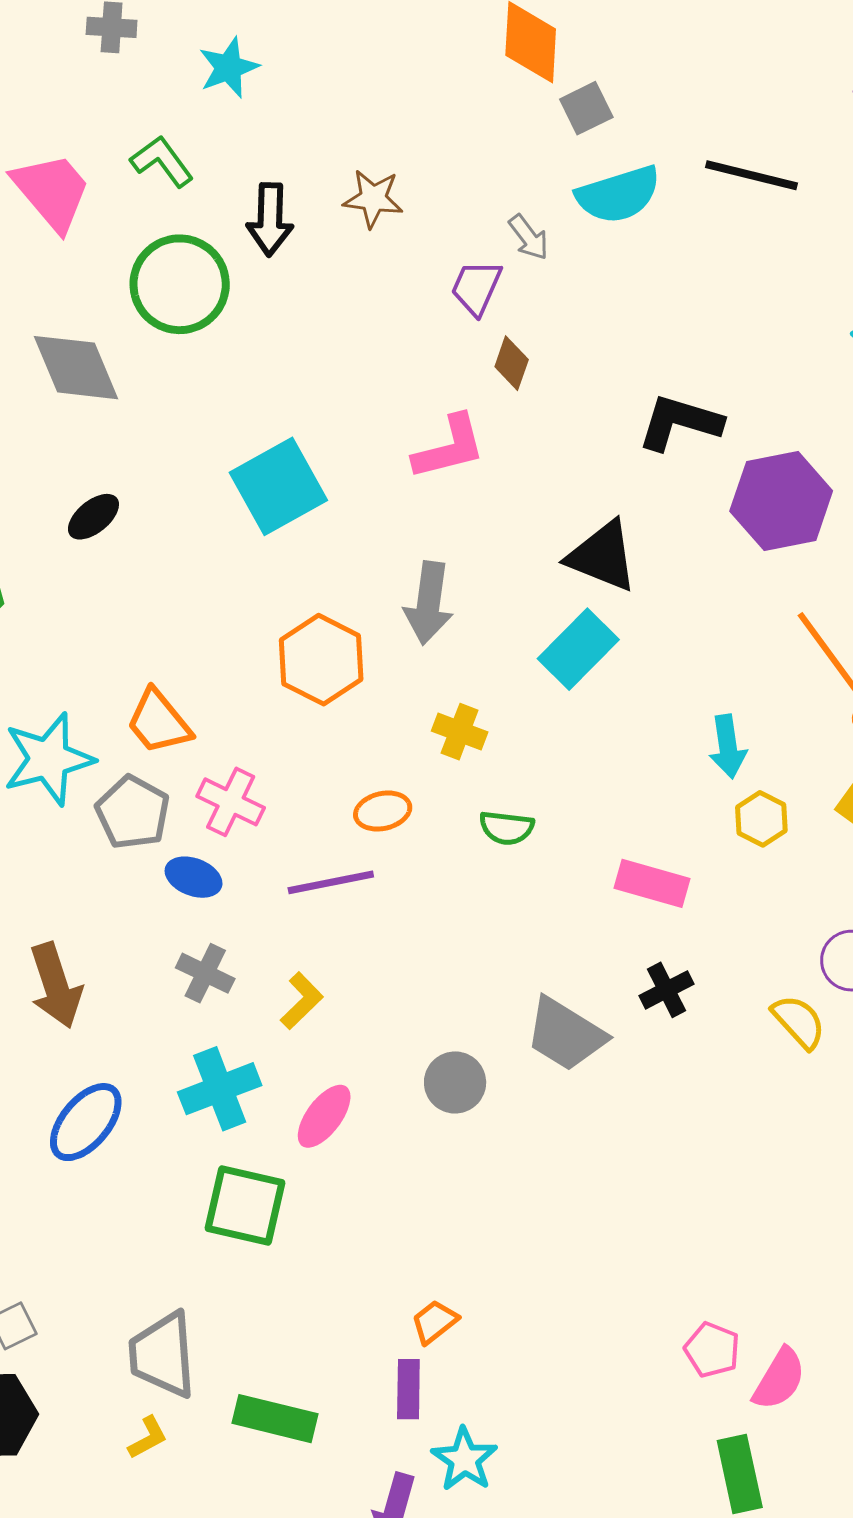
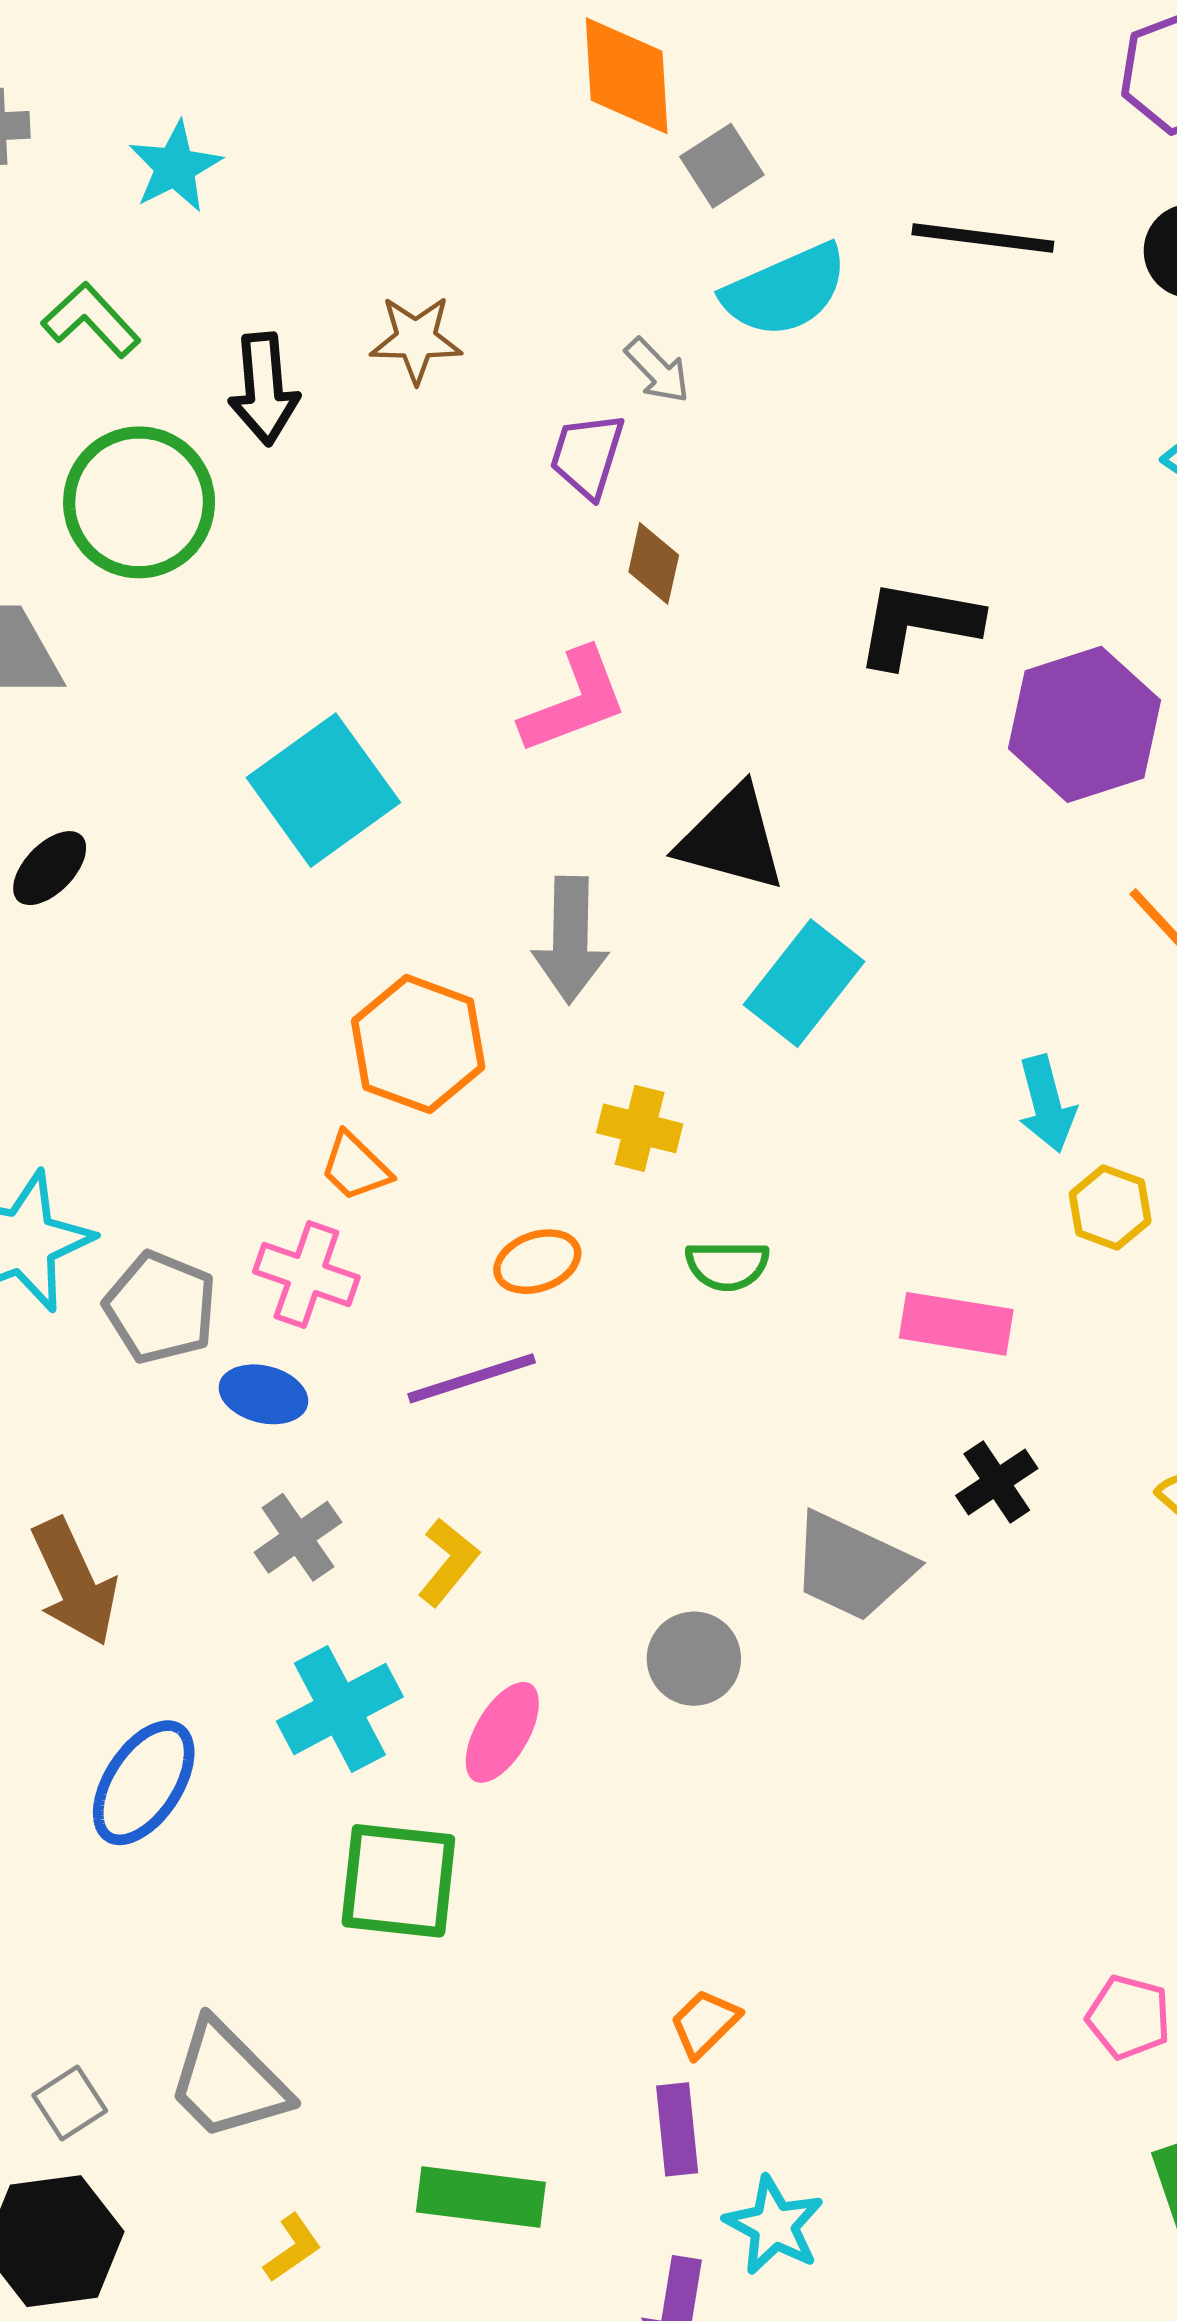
black triangle: (602, 556) -> (732, 839), moved
orange trapezoid: (159, 722) -> (355, 1167), moved, size x0.7
gray cross: (205, 973) -> (298, 1537), turned 36
gray trapezoid: (163, 1355) -> (228, 2081), moved, turned -34

